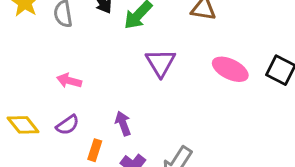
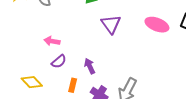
yellow diamond: (23, 125) -> (32, 82), moved
purple semicircle: (68, 125) -> (59, 61), moved

